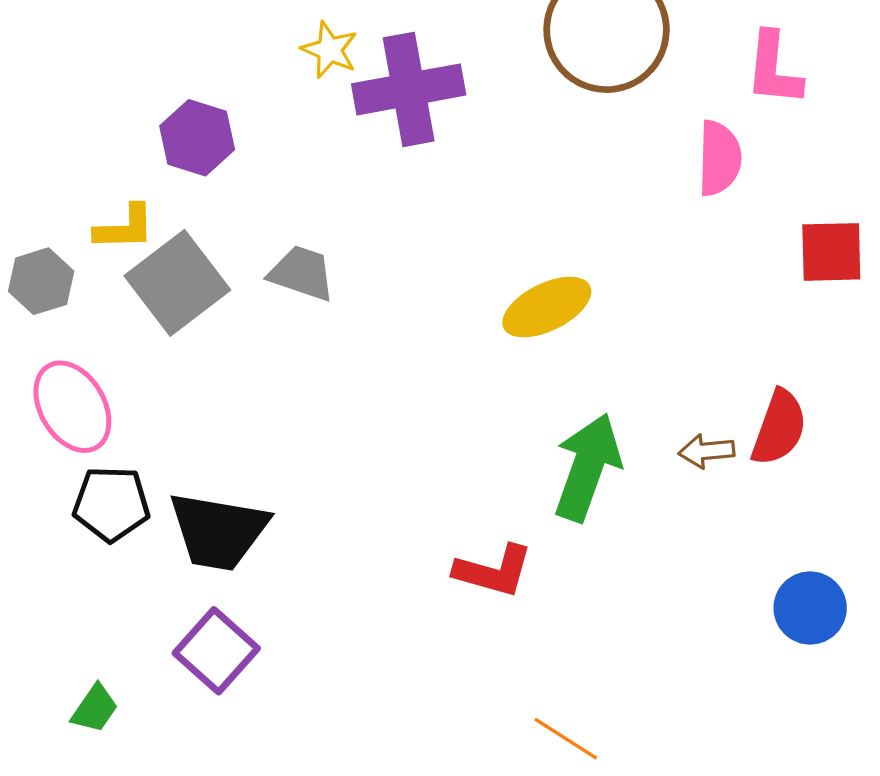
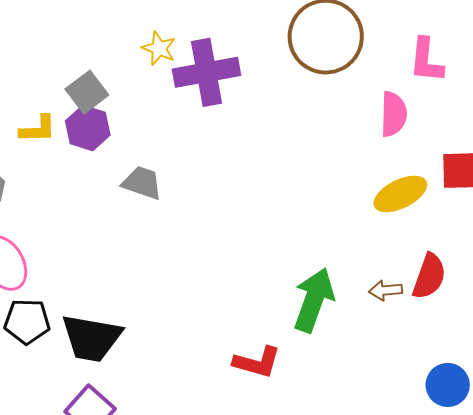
purple hexagon: (197, 138) -> (88, 128), moved
yellow L-shape: (125, 228) -> (38, 129), moved
gray square: (177, 283) -> (87, 92), moved, size x0.7
yellow ellipse: (547, 307) -> (400, 194), moved

